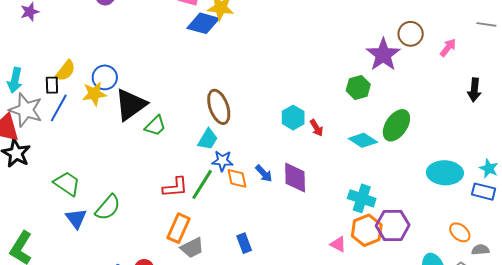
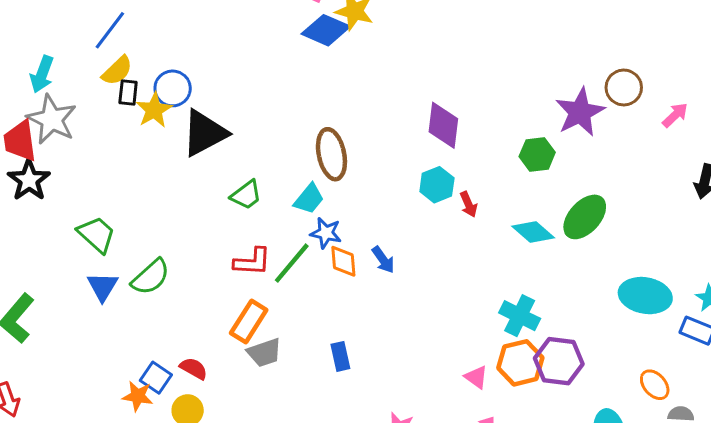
black rectangle: (52, 85) -> (128, 92), moved
yellow star: (94, 94) -> (154, 110), turned -30
blue line: (59, 108) -> (110, 30), moved
green trapezoid: (155, 126) -> (246, 195), moved
purple diamond: (295, 178) -> (443, 125), moved

